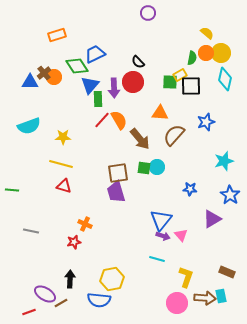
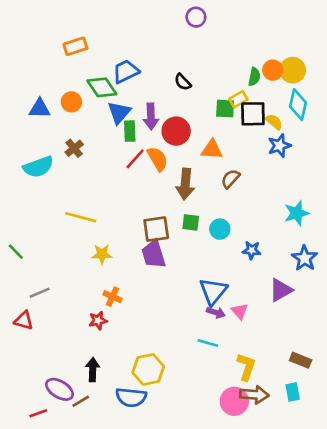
yellow semicircle: (207, 33) -> (274, 122), moved
brown cross: (44, 73) -> (74, 148), moved
red circle: (133, 82) -> (176, 131), moved
blue star: (206, 122) -> (279, 146), moved
brown semicircle: (174, 135) -> (230, 179), size x0.7
yellow star: (63, 137) -> (102, 254), moved
brown arrow: (140, 139) -> (185, 184), turned 45
cyan circle: (157, 167) -> (220, 229), moved
red triangle: (64, 186) -> (24, 320), moved
green line: (12, 190) -> (16, 252), turned 40
gray line: (31, 231) -> (40, 293), moved, turned -35
brown arrow: (205, 298) -> (254, 395), moved

